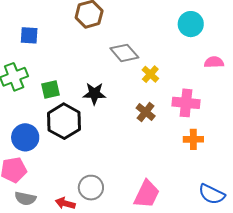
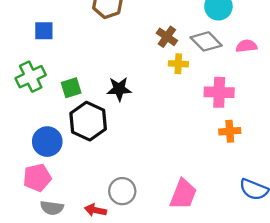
gray diamond: (124, 53) -> (206, 41), moved
yellow cross: (150, 74) -> (178, 64), turned -36
brown cross: (146, 112) -> (167, 37), moved

